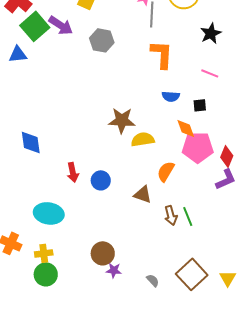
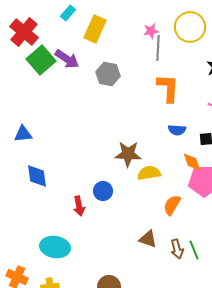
blue triangle: (18, 54) -> (23, 134), moved
blue circle: (101, 180) -> (103, 191), moved
brown triangle: (143, 194) -> (148, 239), moved

